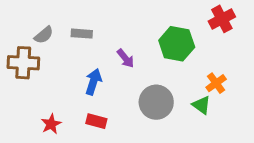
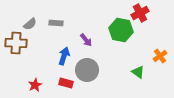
red cross: (222, 19) -> (140, 13), moved
orange cross: (216, 83) -> (160, 56), moved
gray circle: (156, 102) -> (87, 70), moved

